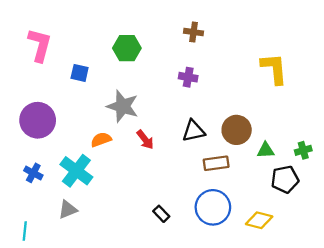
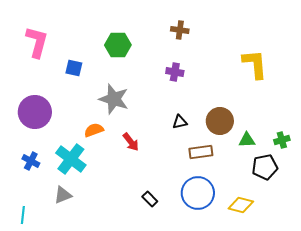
black triangle: (194, 131) -> (180, 122), size x0.7
red arrow: (145, 140) -> (131, 142), moved

